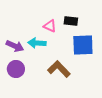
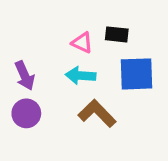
cyan arrow: (37, 43) -> (81, 76), moved
purple arrow: (15, 46) -> (25, 76), turned 42

